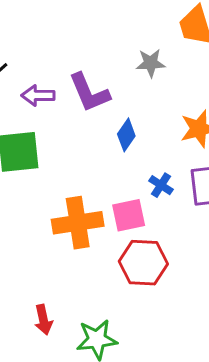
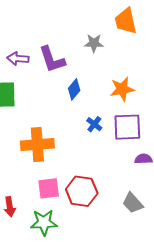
pink square: (129, 215) -> (49, 188), moved
red hexagon: (143, 263) -> (82, 191), moved

